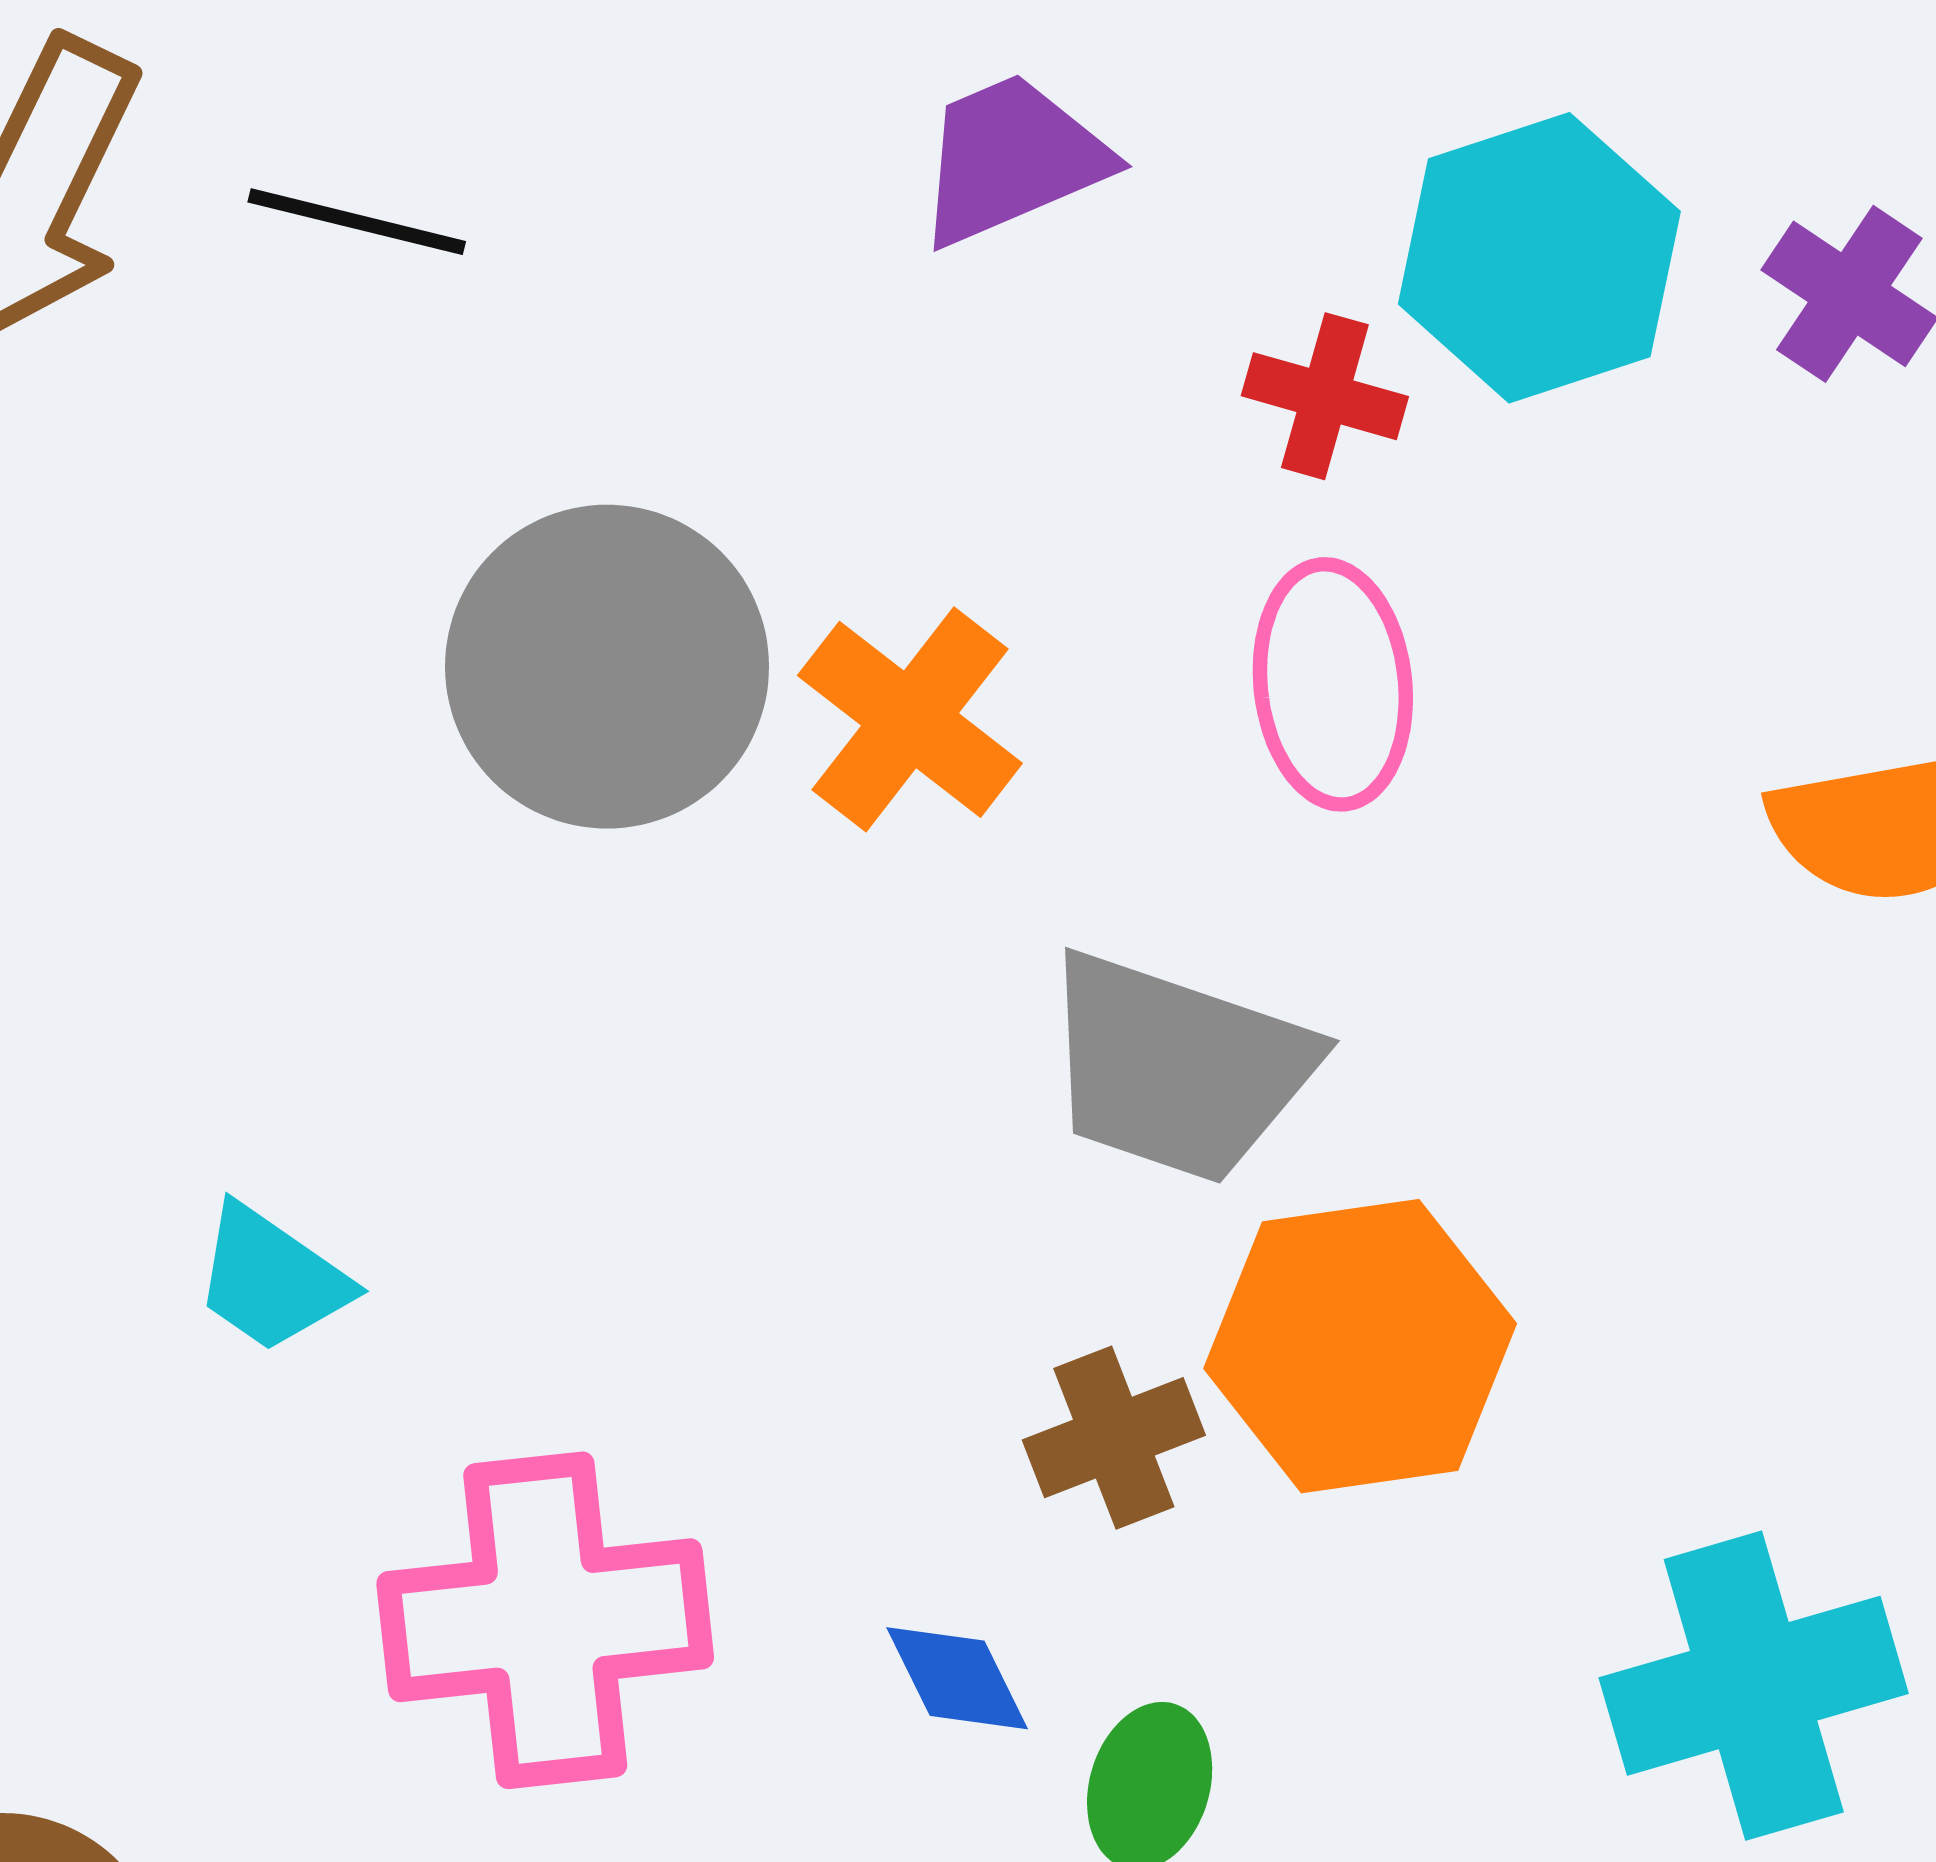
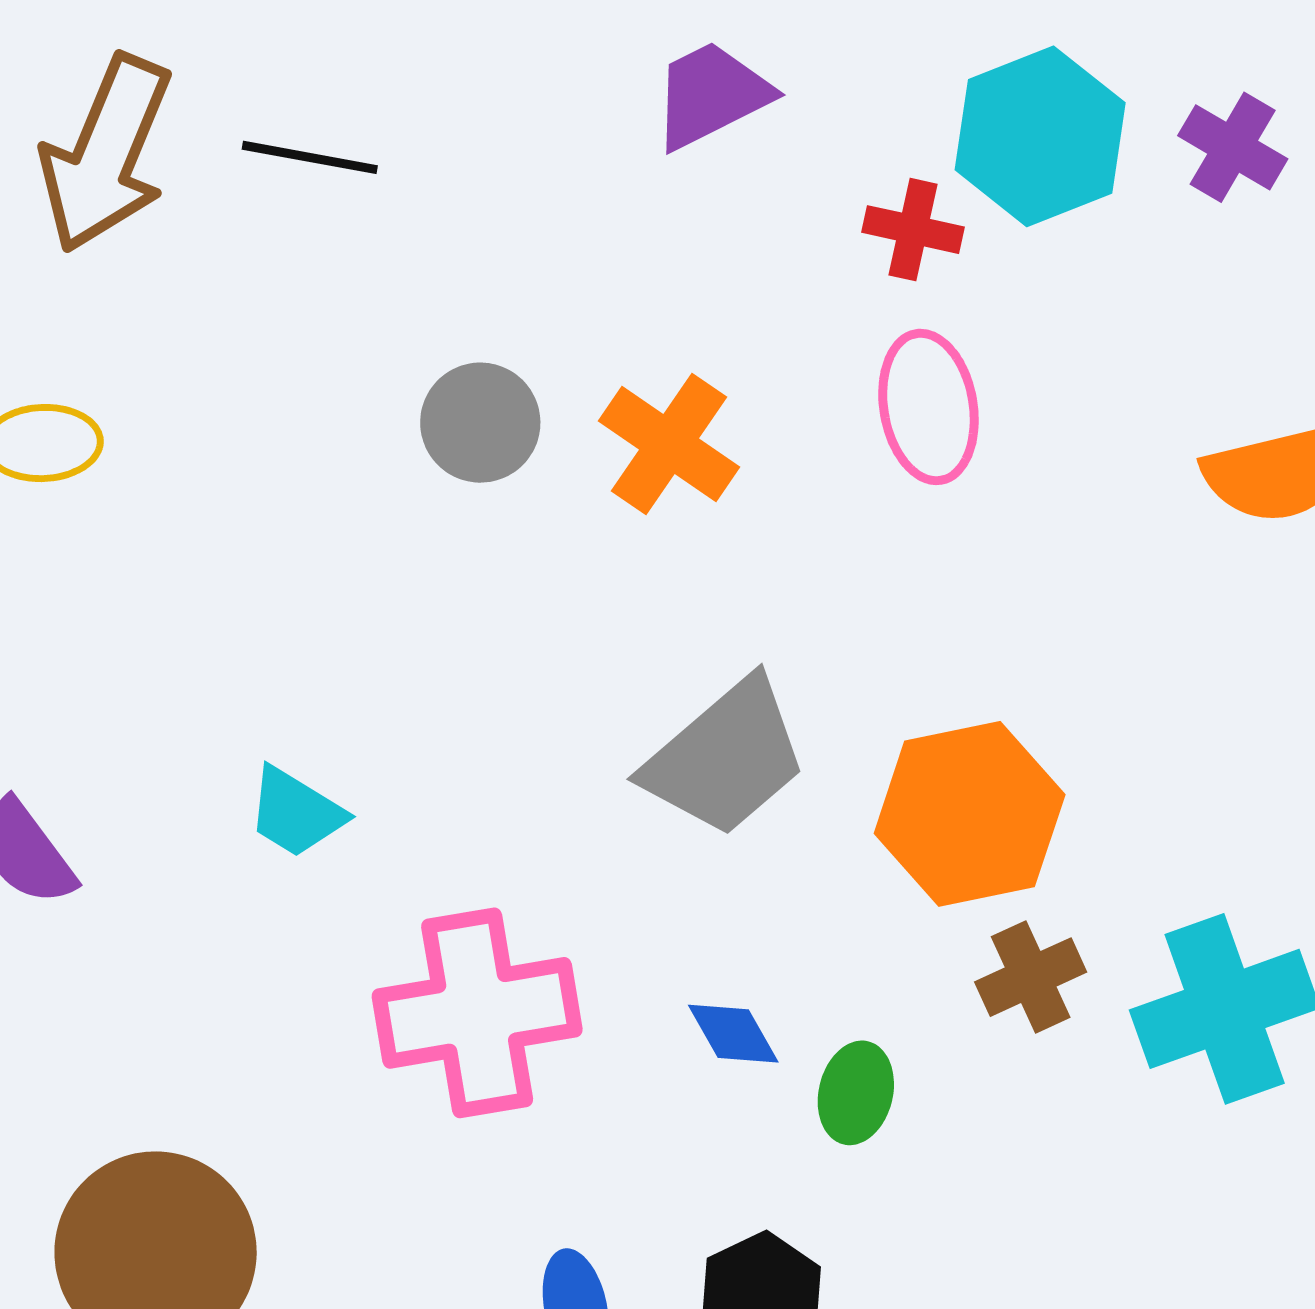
gray circle: (607, 667) -> (480, 423), size x0.6
gray trapezoid: (1178, 1068) -> (725, 758), moved, turned -56
brown cross: (1114, 1438) -> (1031, 977), moved

